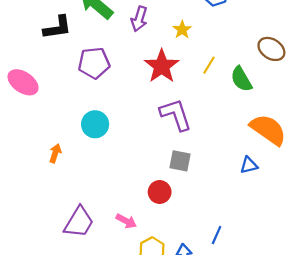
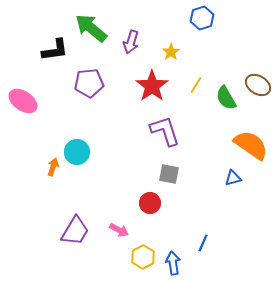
brown ellipse: (271, 49) -> (258, 85), moved
cyan circle: (95, 124) -> (77, 152), moved

